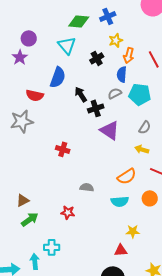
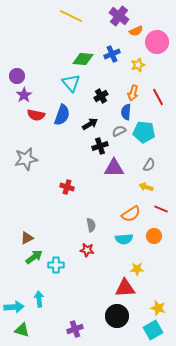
purple circle: (29, 38) -> (17, 76), moved
yellow star: (116, 40) -> (138, 65), moved
black arrow: (81, 94) -> (90, 124), moved, turned 91
red semicircle: (35, 95) -> (36, 115), moved
purple triangle: (110, 130) -> (114, 168), turned -35
gray semicircle: (87, 187) -> (91, 225), turned 72
red star: (68, 212) -> (87, 250), moved
cyan cross: (52, 247) -> (56, 265), moved
red triangle: (121, 250) -> (125, 288), size x1.5

